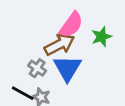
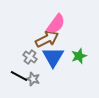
green star: (101, 37) -> (79, 56), moved

